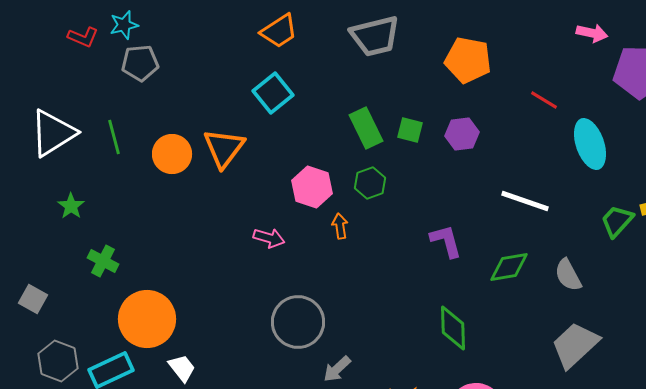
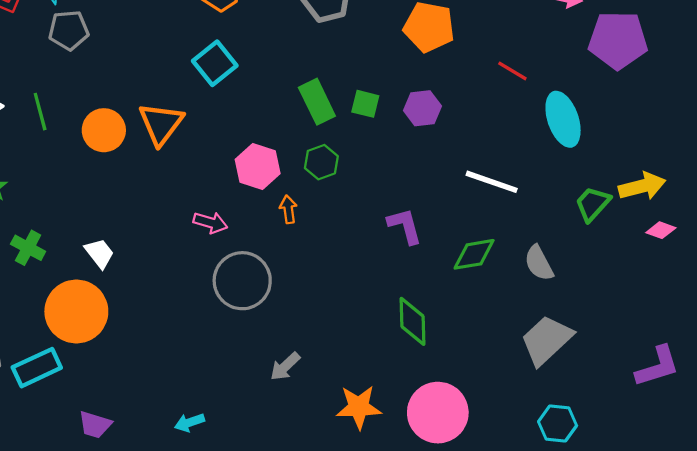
gray circle: (298, 322) -> (242, 281), moved
white trapezoid: (182, 368) -> (99, 253), moved

